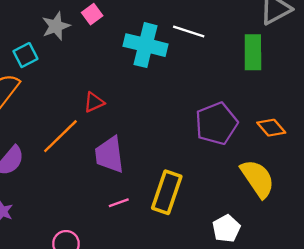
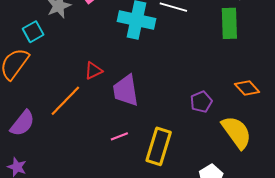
purple pentagon: (216, 124) -> (201, 102), moved, size x0.6
purple trapezoid: (109, 155) -> (126, 90), moved
pink line: (119, 203) -> (119, 136), moved

